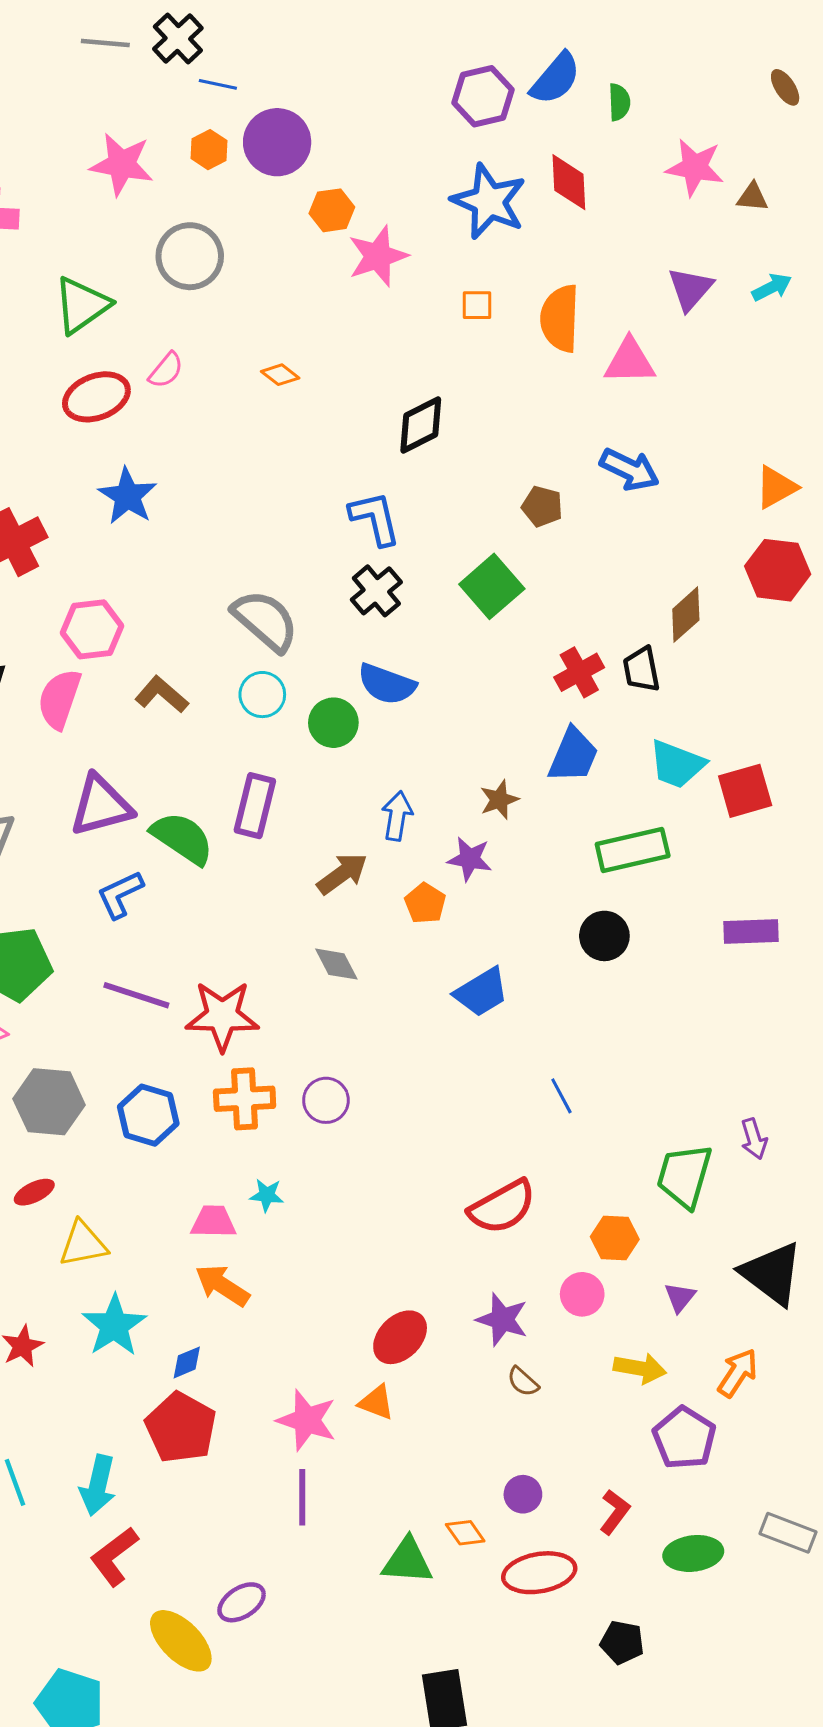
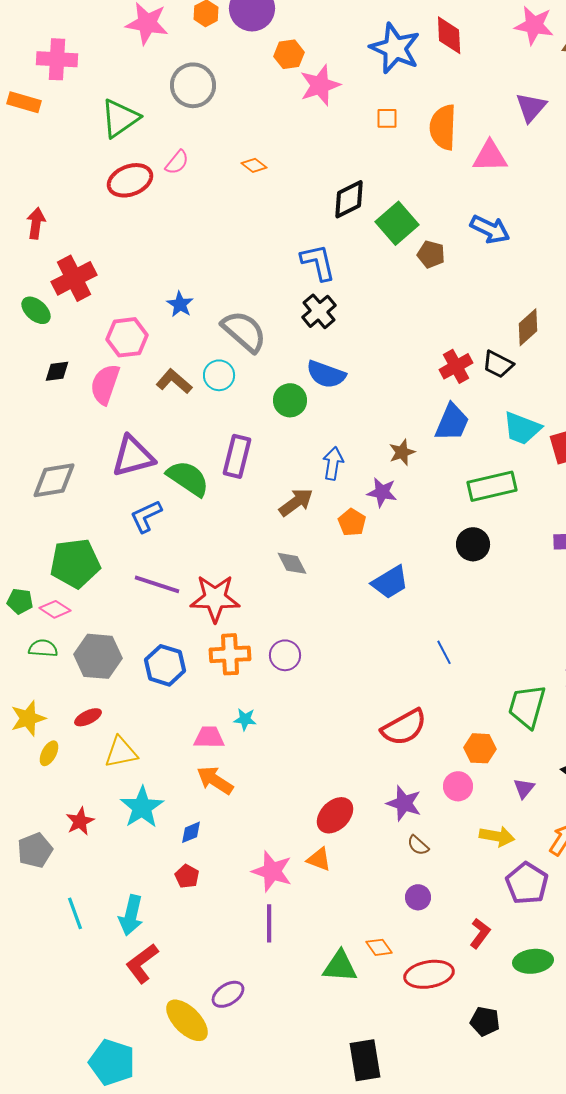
blue star: (128, 496) -> (180, 304), moved, size x0.7
green square: (492, 586) -> (397, 223), moved
black trapezoid: (641, 669) -> (498, 364), turned -52
cyan circle: (262, 695) -> (219, 375), moved
red pentagon: (181, 1428) -> (187, 876), size x0.5
purple circle: (523, 1494) -> (418, 897), moved

